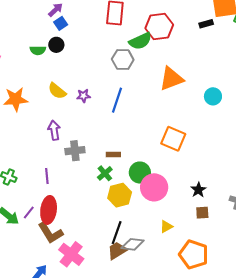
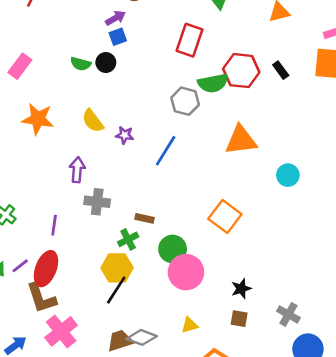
black rectangle: (206, 24) -> (281, 70), moved, turned 56
yellow hexagon: (120, 195) -> (117, 268), moved
black line: (117, 233) -> (116, 290), moved

